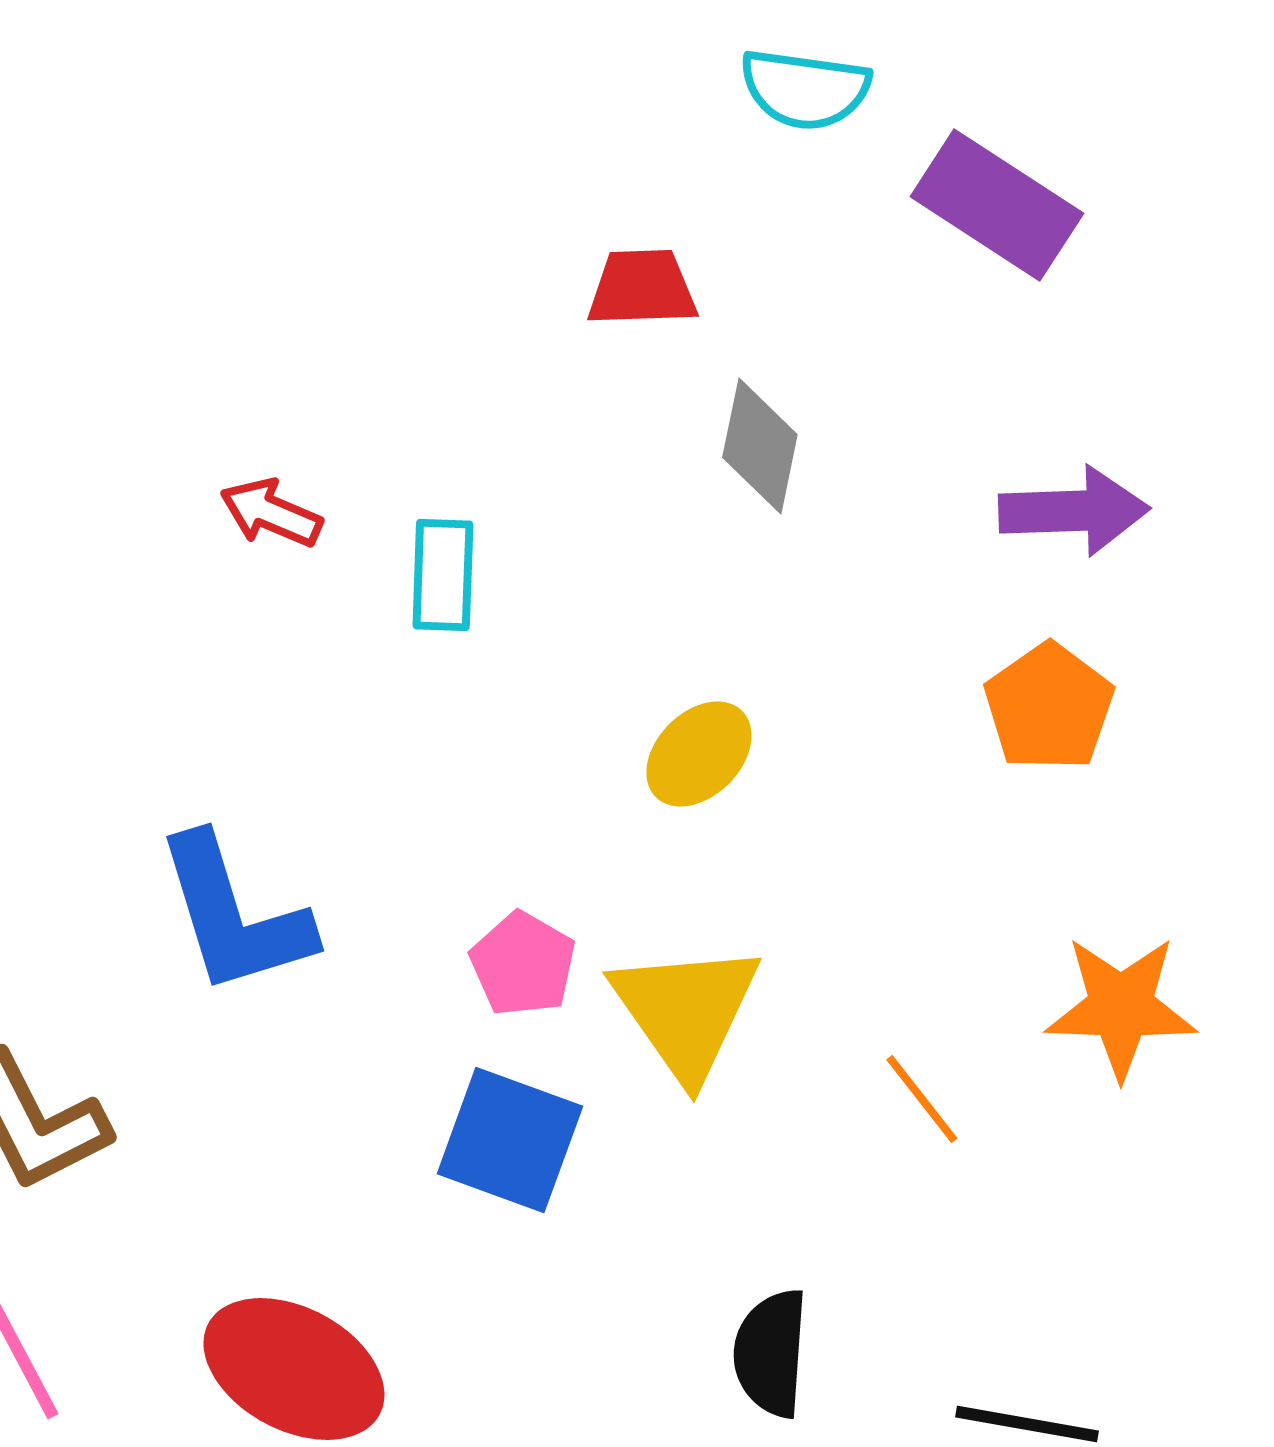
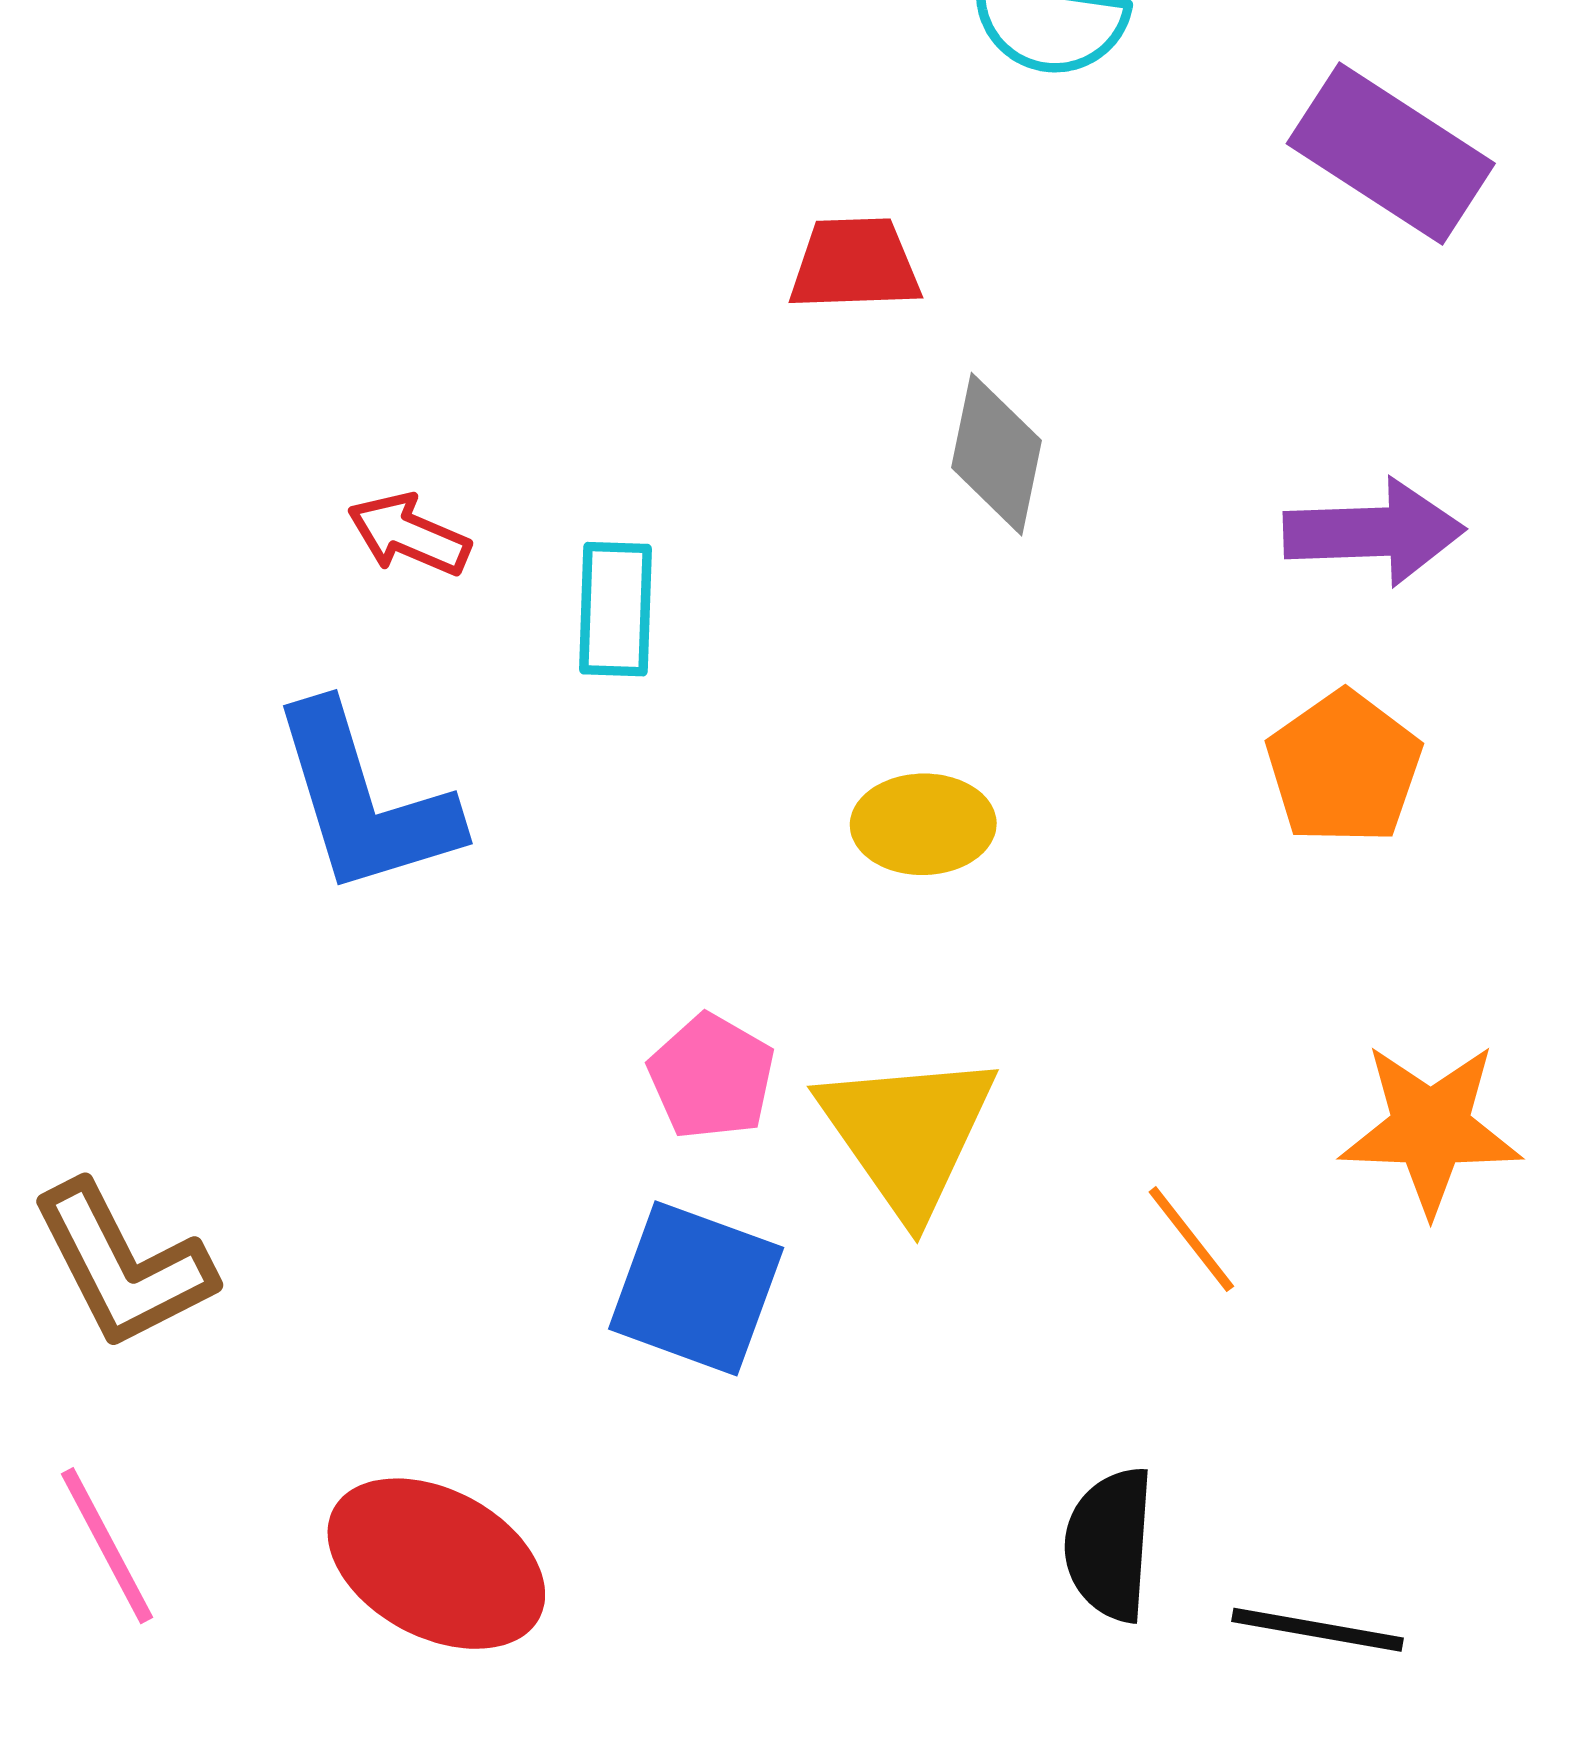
purple rectangle: (997, 205) -> (1391, 154), moved
yellow ellipse: (699, 754) -> (923, 824), turned 44
blue L-shape: (234, 915) -> (364, 800), moved
black semicircle: (771, 1353) -> (1110, 1544), moved

